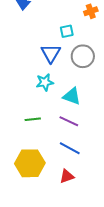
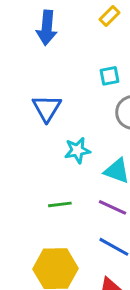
blue triangle: (51, 53) -> (47, 108), moved

